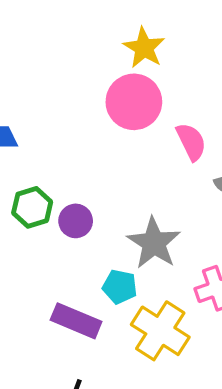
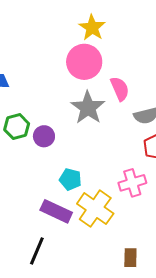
gray star: (154, 243) -> (88, 108), moved
purple rectangle: (76, 321) -> (56, 211), moved

